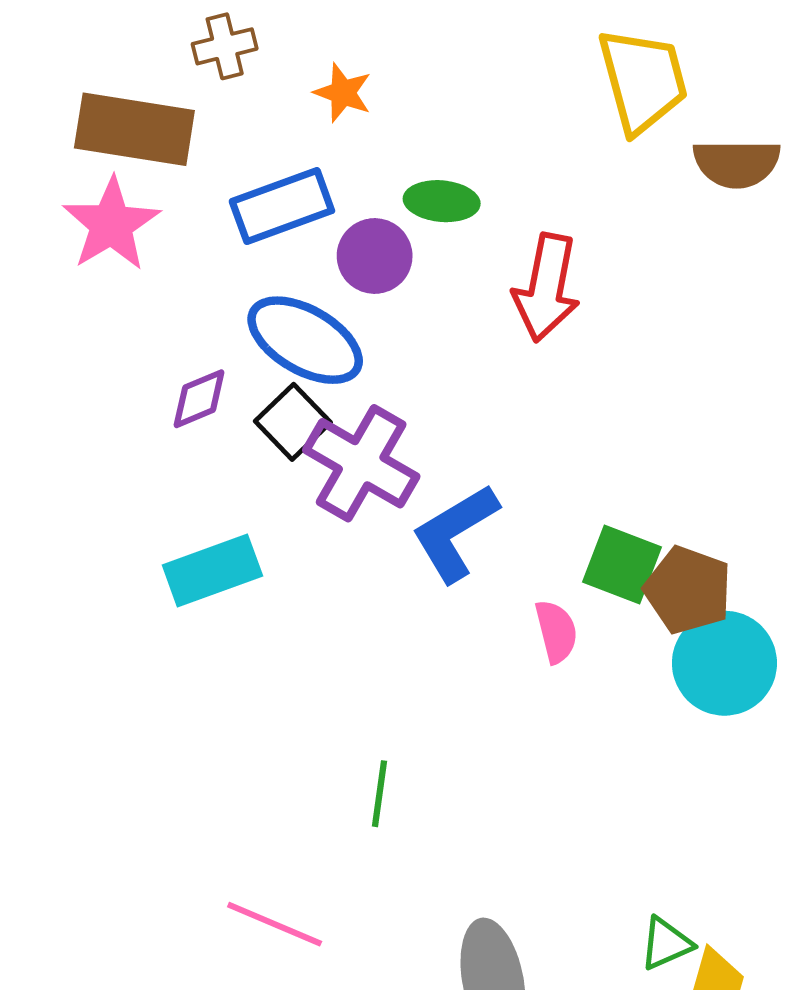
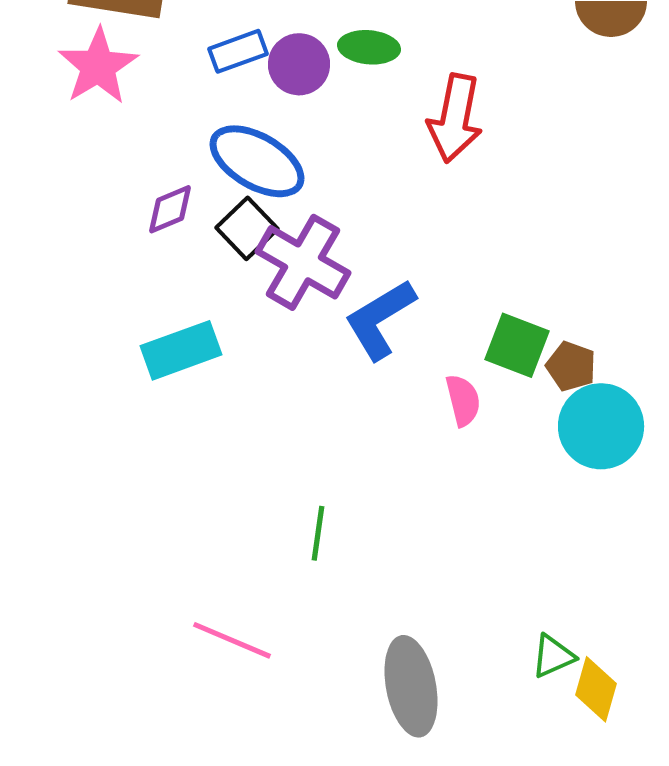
blue rectangle: (282, 206) -> (238, 51), size x0.7
purple circle: (375, 256) -> (299, 64), moved
brown pentagon: (688, 590) -> (571, 366), size x0.7

